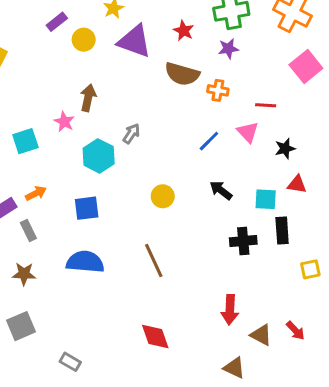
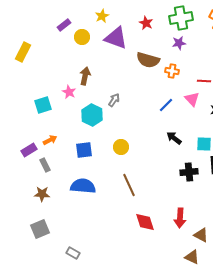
red star: (184, 31) -> (146, 23), moved
yellow circle: (163, 196) -> (121, 147), moved
red diamond: (155, 336) -> (145, 222), moved
brown triangle: (234, 368) -> (192, 257), moved

